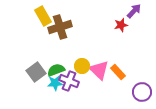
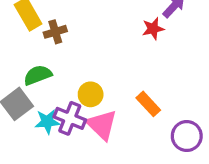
brown cross: (60, 27) -> (55, 32), size x0.6
green semicircle: (56, 70) -> (38, 75), moved
pink triangle: (99, 70) -> (102, 125), moved

